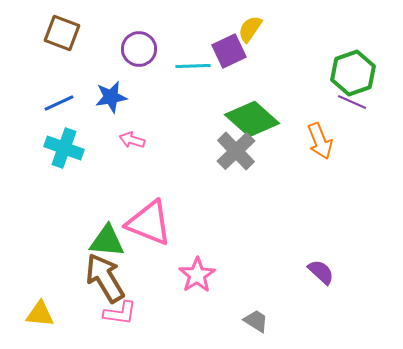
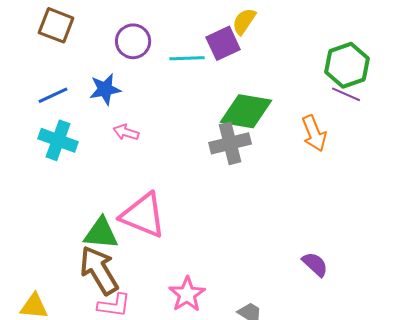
green diamond: (252, 119) -> (246, 111), turned -32
gray cross: (236, 151) -> (230, 143), turned 30
pink star: (197, 275) -> (187, 294), moved

